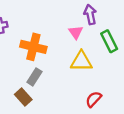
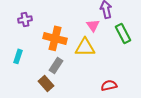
yellow triangle: (81, 61) -> (85, 47), moved
red semicircle: (94, 99) -> (109, 85), turned 35

